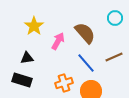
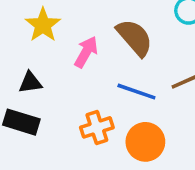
blue line: (86, 63) -> (136, 92), turned -30

